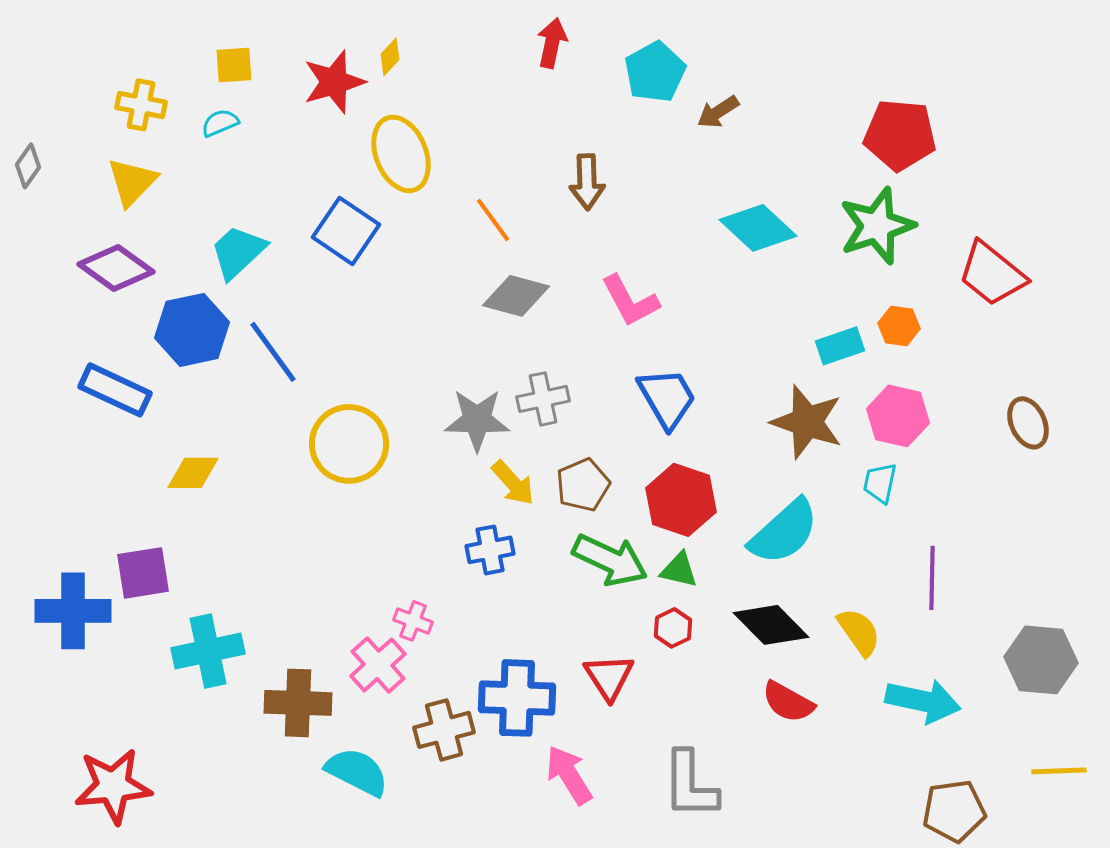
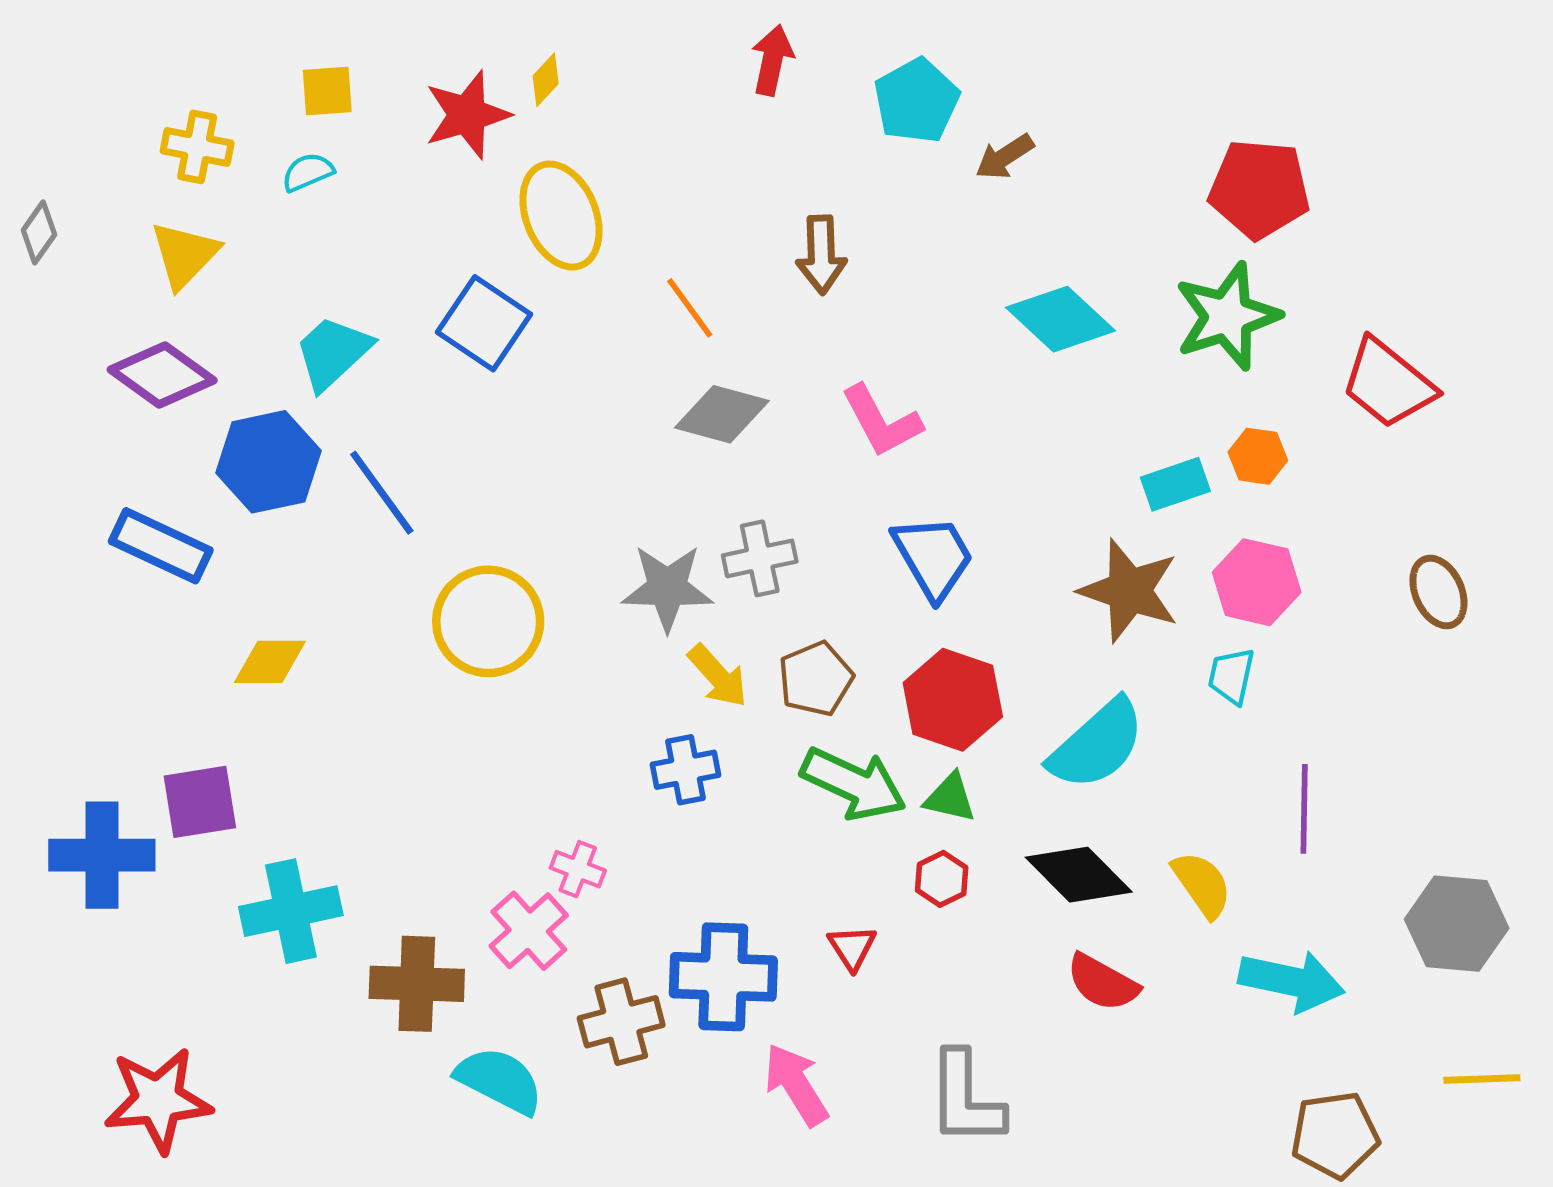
red triangle: (609, 677) -> (852, 947), size x0.7

